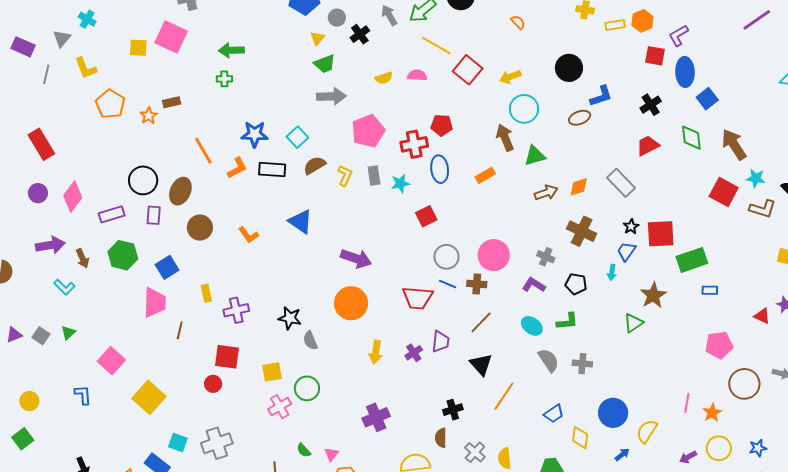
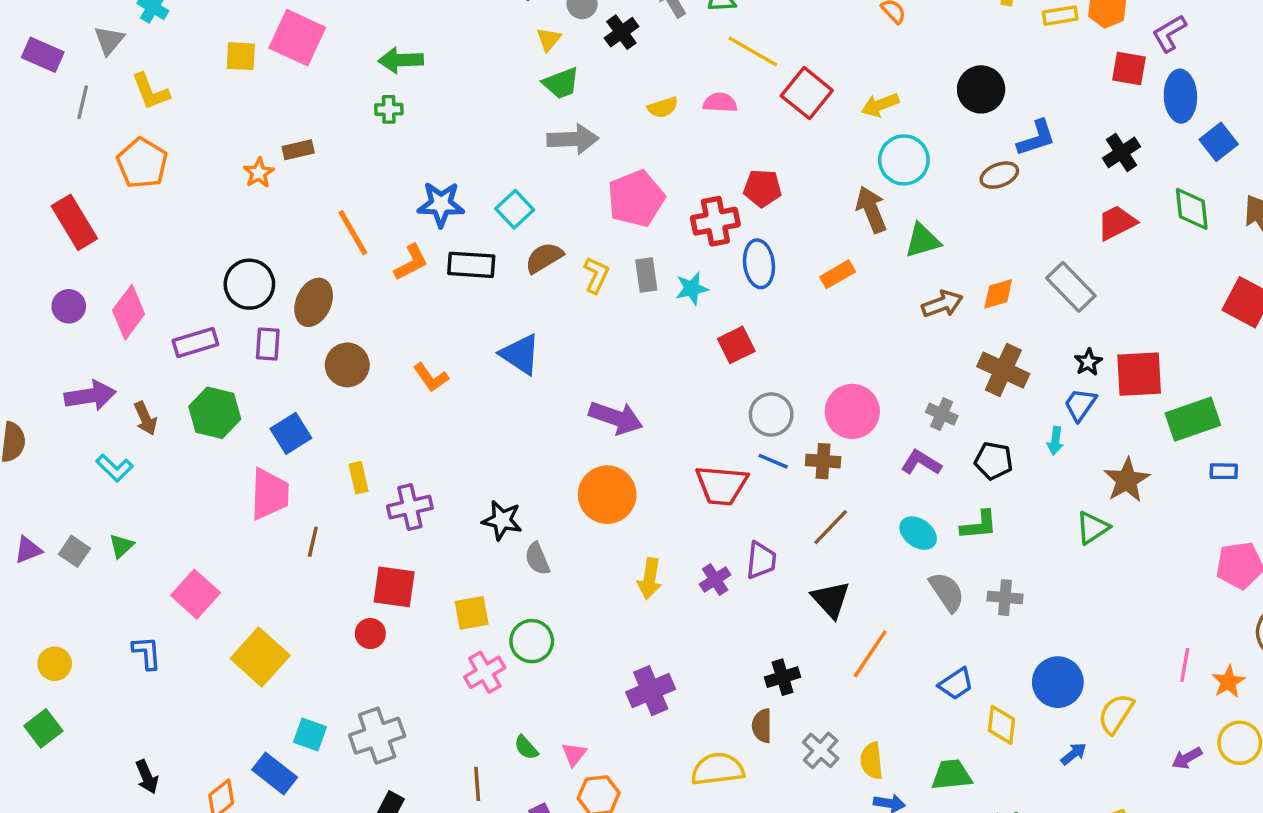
orange pentagon: (110, 104) -> (142, 163), moved

